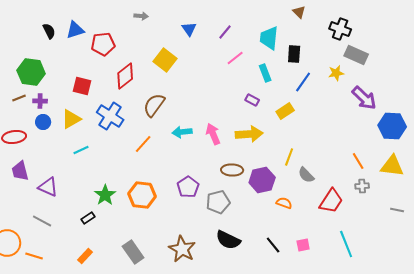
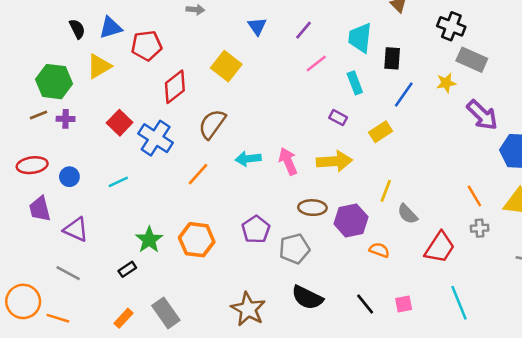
red square: (82, 86) -> (120, 123), moved, turned 30
yellow triangle: (71, 119) -> (99, 66), moved
blue circle: (43, 122) -> (69, 177), moved
gray rectangle: (133, 252) -> (166, 313), moved

